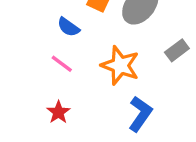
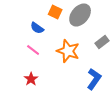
blue L-shape: (140, 114) -> (94, 79), moved

